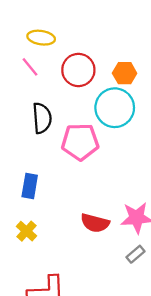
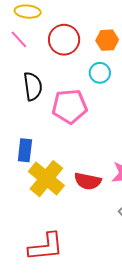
cyan circle: (115, 108) -> (100, 73), size x0.6
yellow cross: (27, 231) -> (46, 179), moved, size x1.8

